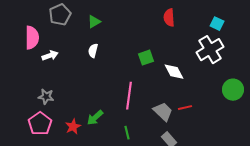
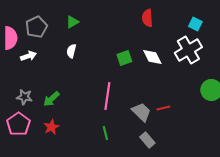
gray pentagon: (60, 15) -> (36, 27), moved
white diamond: (174, 72) -> (152, 57), moved
green arrow: (95, 118) -> (51, 99), moved

